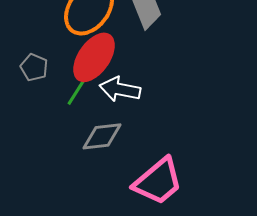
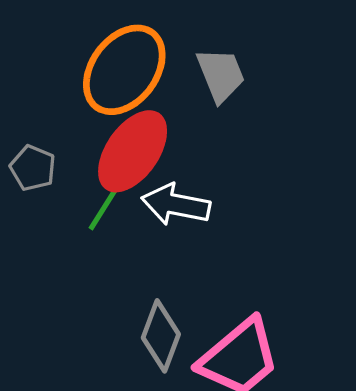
gray diamond: (102, 136) -> (161, 336), moved, turned -63

